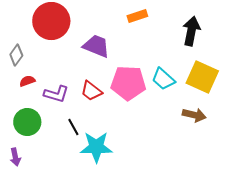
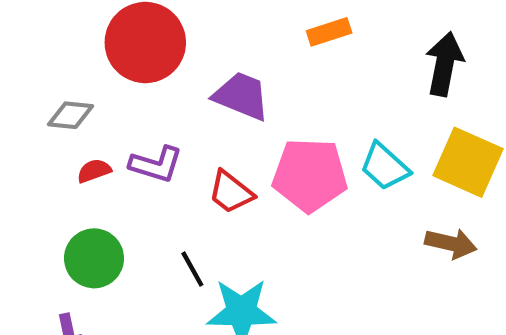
gray diamond: (16, 55) -> (71, 115), turned 60
purple L-shape: (56, 94) -> (156, 164), moved

